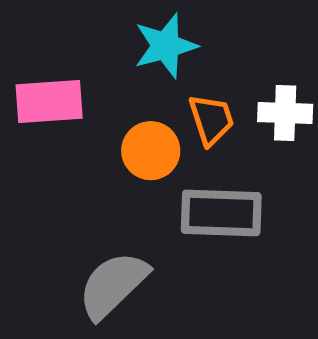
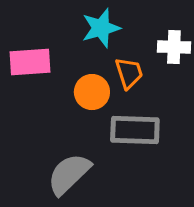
white cross: (285, 113) -> (174, 47), moved

